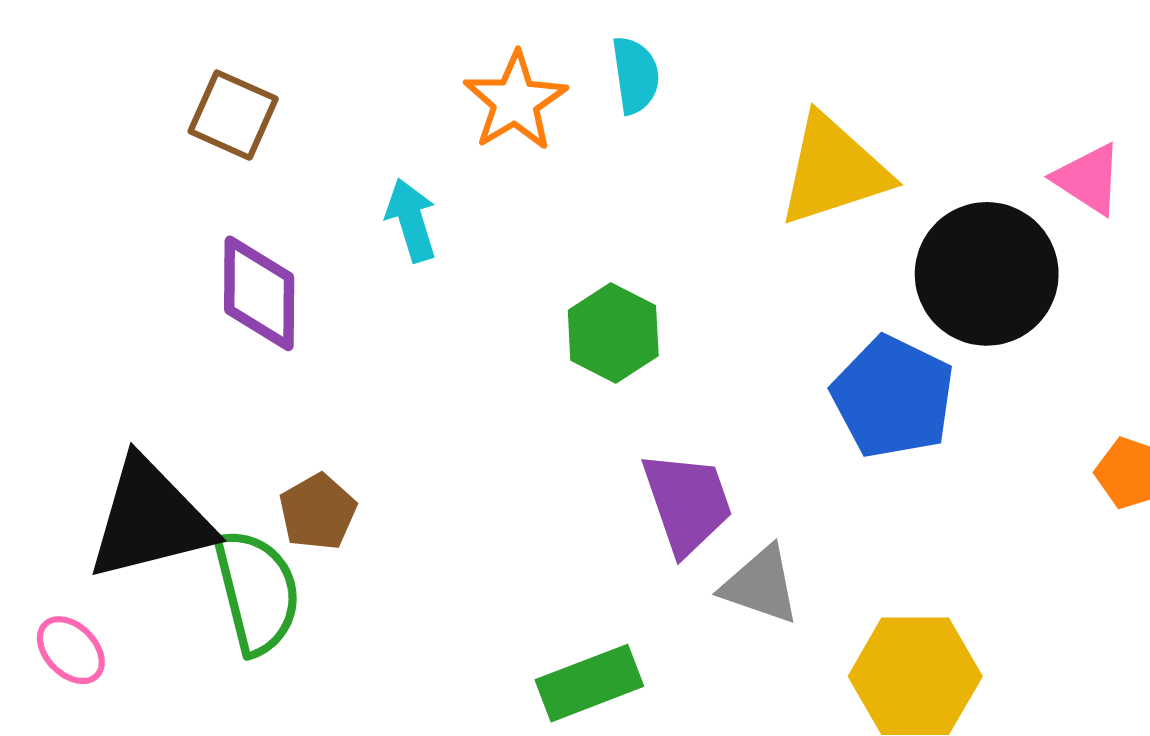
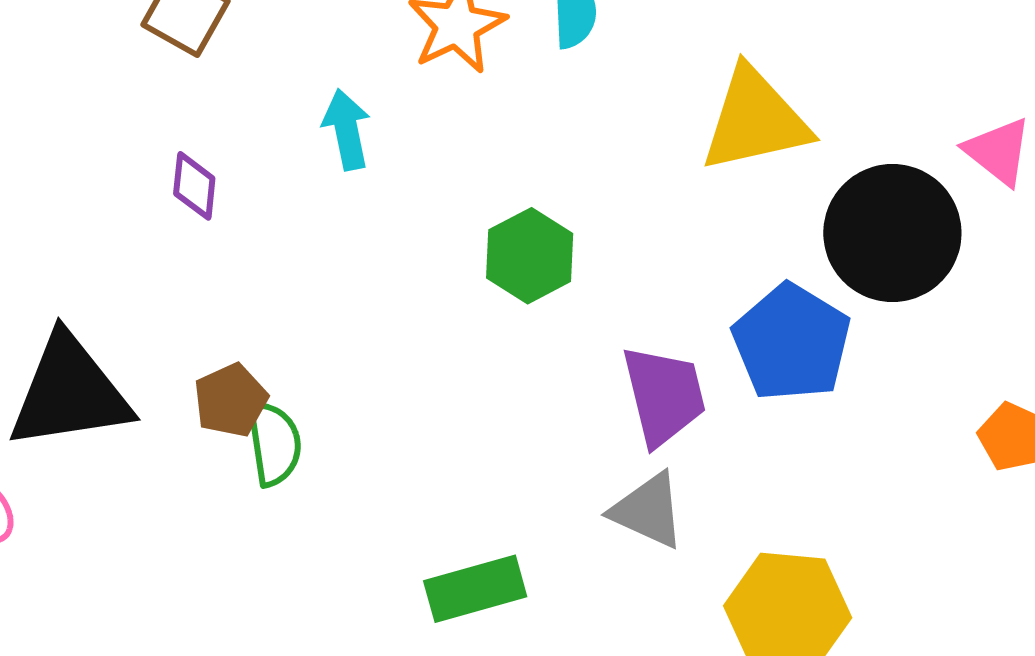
purple diamond: (259, 293) -> (194, 186), size x0.6
purple trapezoid: (687, 503) -> (664, 396), moved
green semicircle: (257, 592) -> (274, 443), moved, size x0.7

